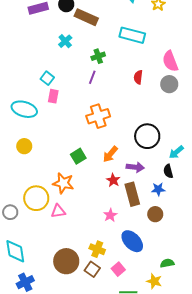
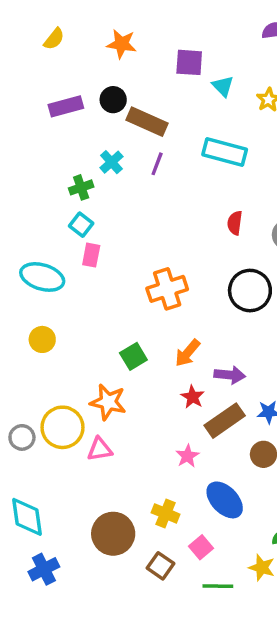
green cross: (98, 56) -> (81, 187), moved
purple line: (92, 77) -> (157, 164), moved
black circle: (147, 136) -> (250, 291), moved
brown rectangle: (132, 194) -> (225, 421), turned 70
gray circle: (10, 212) -> (22, 437), moved
brown square: (92, 269) -> (160, 566), moved

